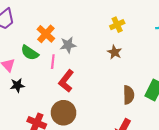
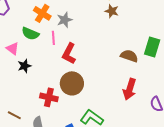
brown star: (115, 52) -> (112, 11), moved
brown semicircle: (129, 95) -> (129, 56), turned -60

